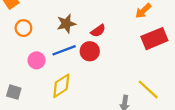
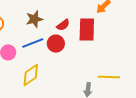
red rectangle: (154, 39) -> (87, 29), moved, turned -65
yellow line: (148, 89) -> (109, 77), turned -40

